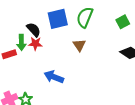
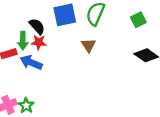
blue arrow: (54, 77) -> (31, 62), moved

